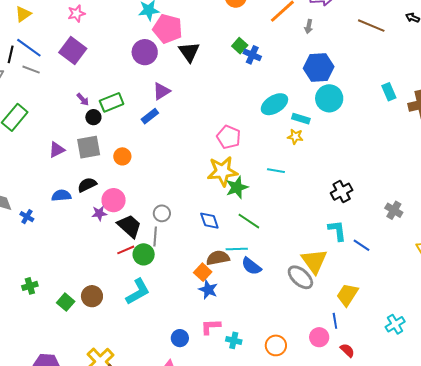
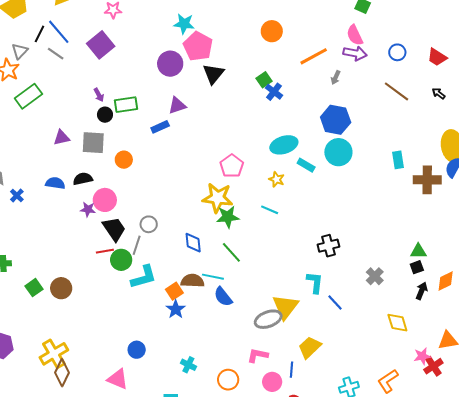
yellow star: (295, 137) -> (277, 179), moved
gray ellipse: (300, 277) -> (268, 319), turned -76
cyan L-shape: (138, 292) -> (144, 277), moved
pink L-shape: (211, 327) -> (258, 355), moved

